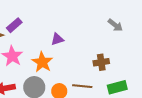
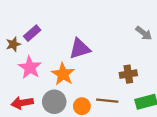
purple triangle: (57, 39) -> (80, 49), size x1.5

